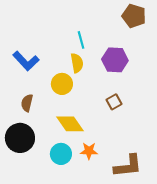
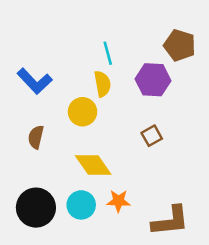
brown pentagon: (134, 16) -> (180, 45), moved
black circle: (20, 138) -> (36, 208), moved

